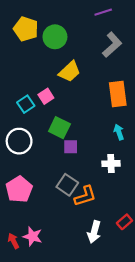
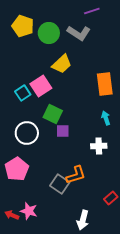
gray L-shape: (112, 45) -> (79, 33), moved, turned 75
pink square: (46, 96) -> (41, 86), size x1.5
white circle: (19, 141) -> (27, 133), moved
gray square: (67, 185) -> (60, 184), moved
white arrow: (94, 232) -> (83, 220), moved
red arrow: (13, 241) -> (12, 215), turned -40

